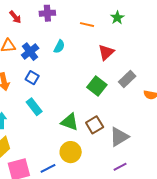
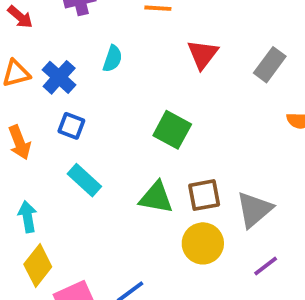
gray rectangle: (127, 79) -> (270, 65), moved
green square: (97, 86) -> (172, 130), moved
brown square: (95, 125) -> (204, 195), turned 30
yellow circle: (71, 152) -> (203, 243), moved

